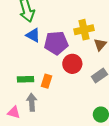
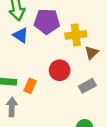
purple pentagon: (56, 43) -> (47, 21), moved

